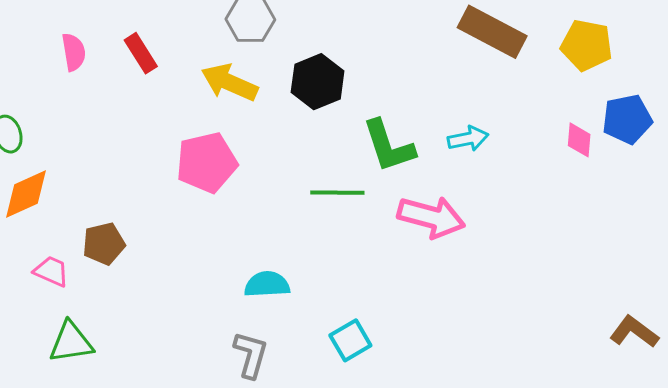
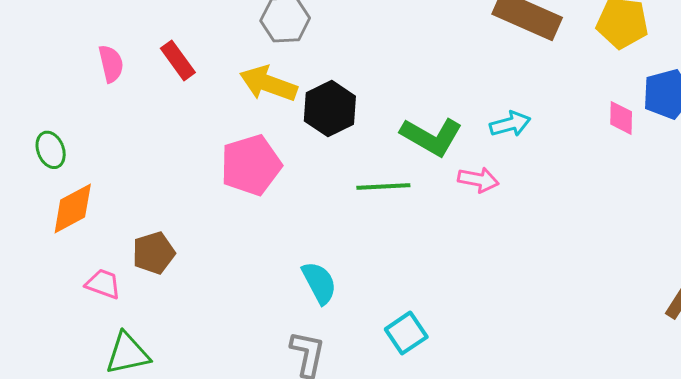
black hexagon: (318, 82) -> (330, 109), moved
green L-shape: (389, 146) -> (431, 137), turned -38
pink arrow: (431, 217) -> (478, 180), moved, size x0.6
cyan semicircle: (267, 284) -> (319, 283), turned 69

